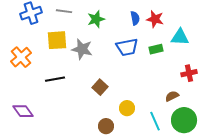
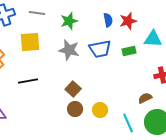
red star: (155, 19) -> (128, 21), turned -30
gray star: (82, 49) -> (69, 50), moved
brown circle: (106, 126) -> (75, 109), moved

